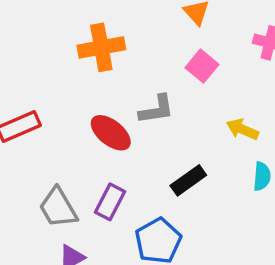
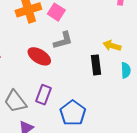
pink square: (202, 66) -> (56, 12), moved
black rectangle: (188, 180) -> (96, 65), moved, turned -54

